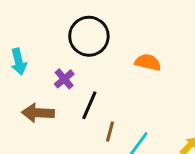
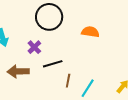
black line: (89, 105) -> (53, 64), turned 54

